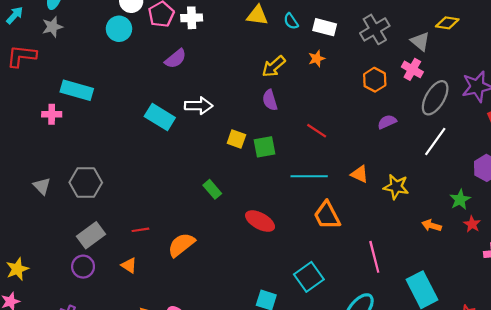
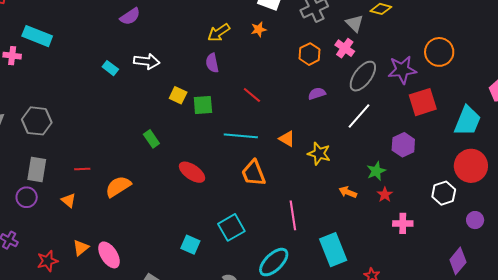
cyan rectangle: (160, 117) -> (110, 68), size x0.6
gray rectangle: (91, 235) -> (37, 169), turned -50

